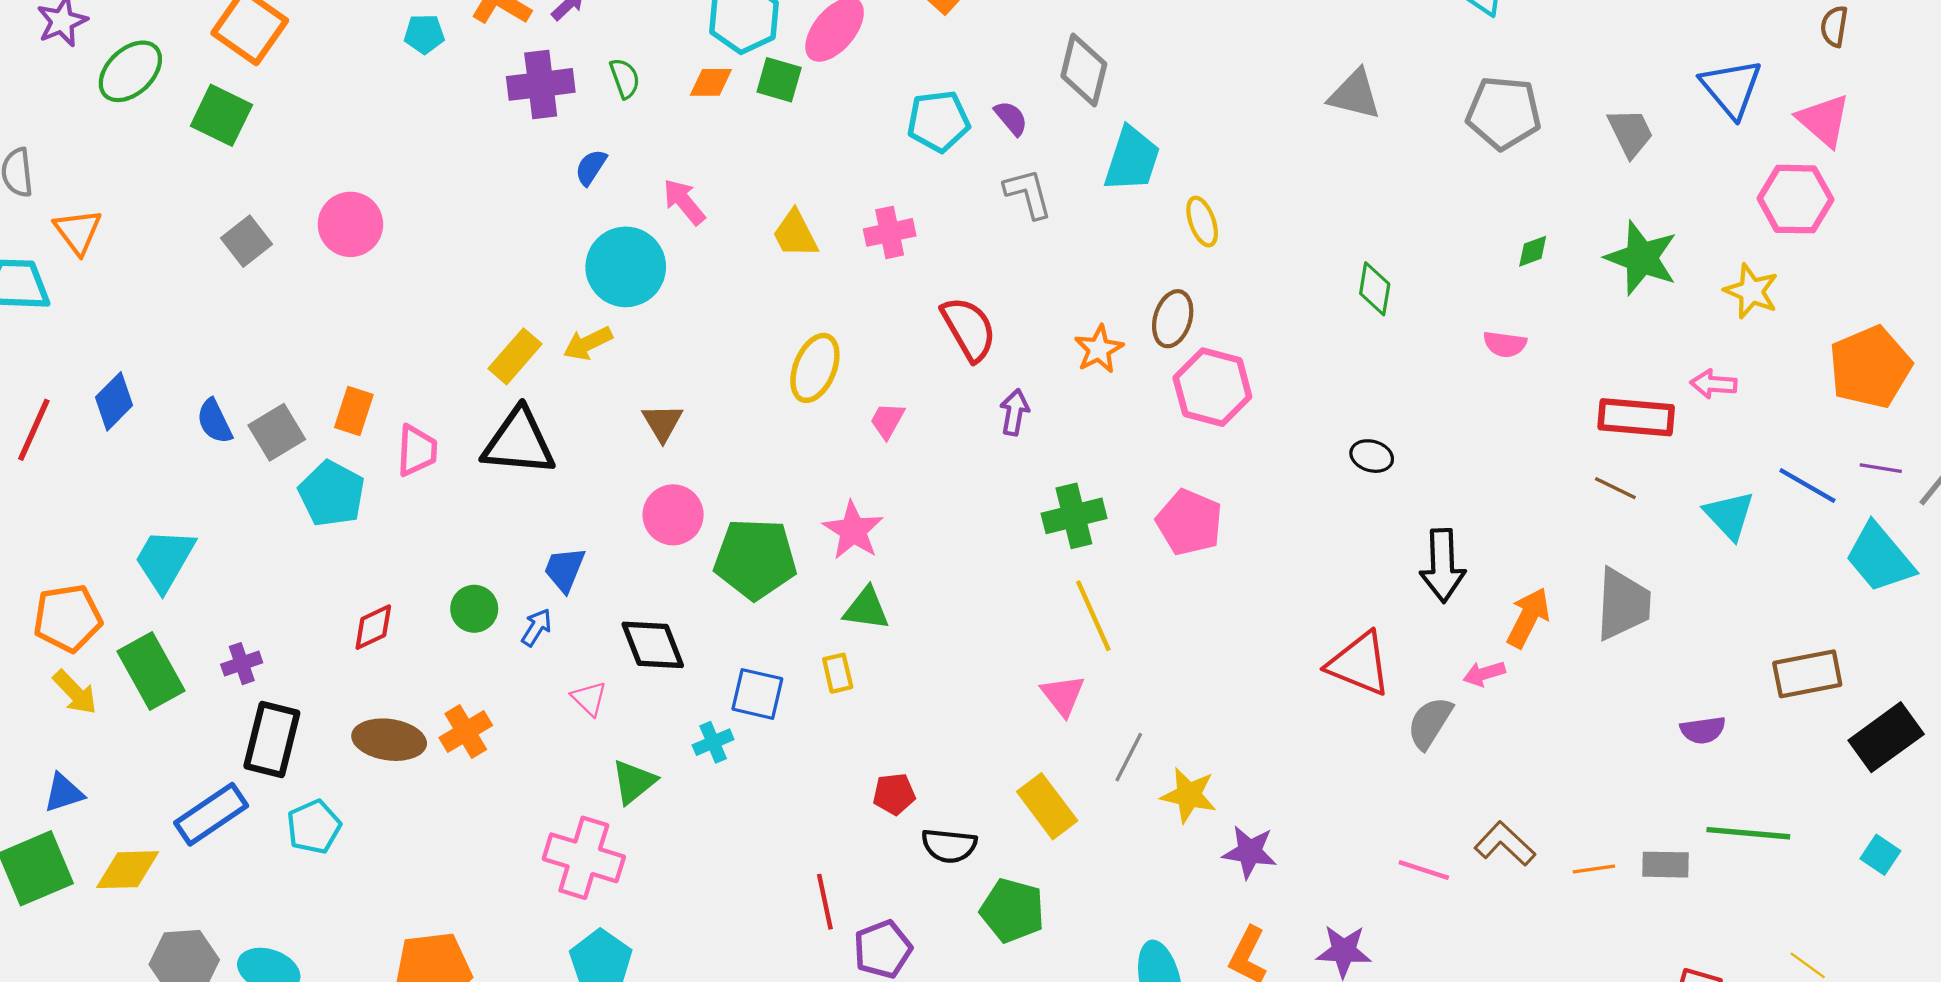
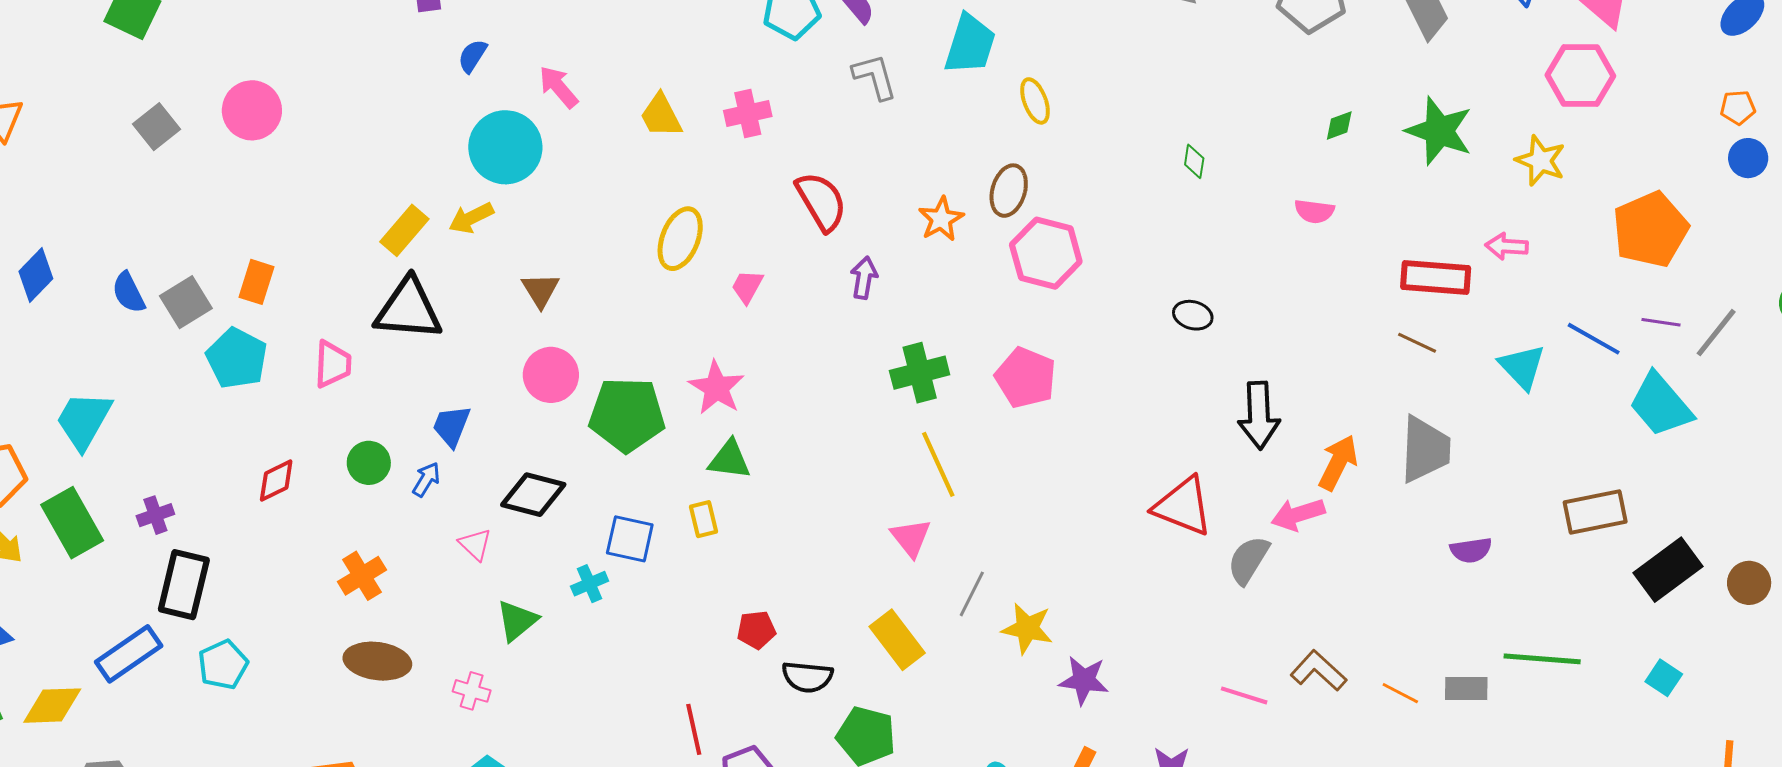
green diamond: (1375, 289) -> (1194, 161), size x0.7
pink trapezoid: (417, 451) -> (333, 364), moved
black diamond: (653, 645) -> (533, 495), turned -54
pink arrow: (1484, 674) -> (1298, 514), size x1.4
purple semicircle: (1703, 730) -> (1471, 550), moved
brown ellipse: (389, 740) -> (377, 661), moved
pink cross: (584, 858) -> (472, 691), size x0.5
orange line: (1594, 869) -> (1400, 693), turned 36

